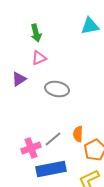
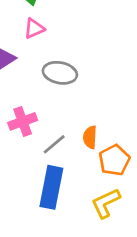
pink cross: (31, 148) -> (23, 121), moved
blue rectangle: (51, 169) -> (51, 187), turned -68

